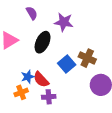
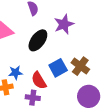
purple star: (64, 22) -> (64, 24), turned 30
red semicircle: (41, 79) -> (39, 80), moved

